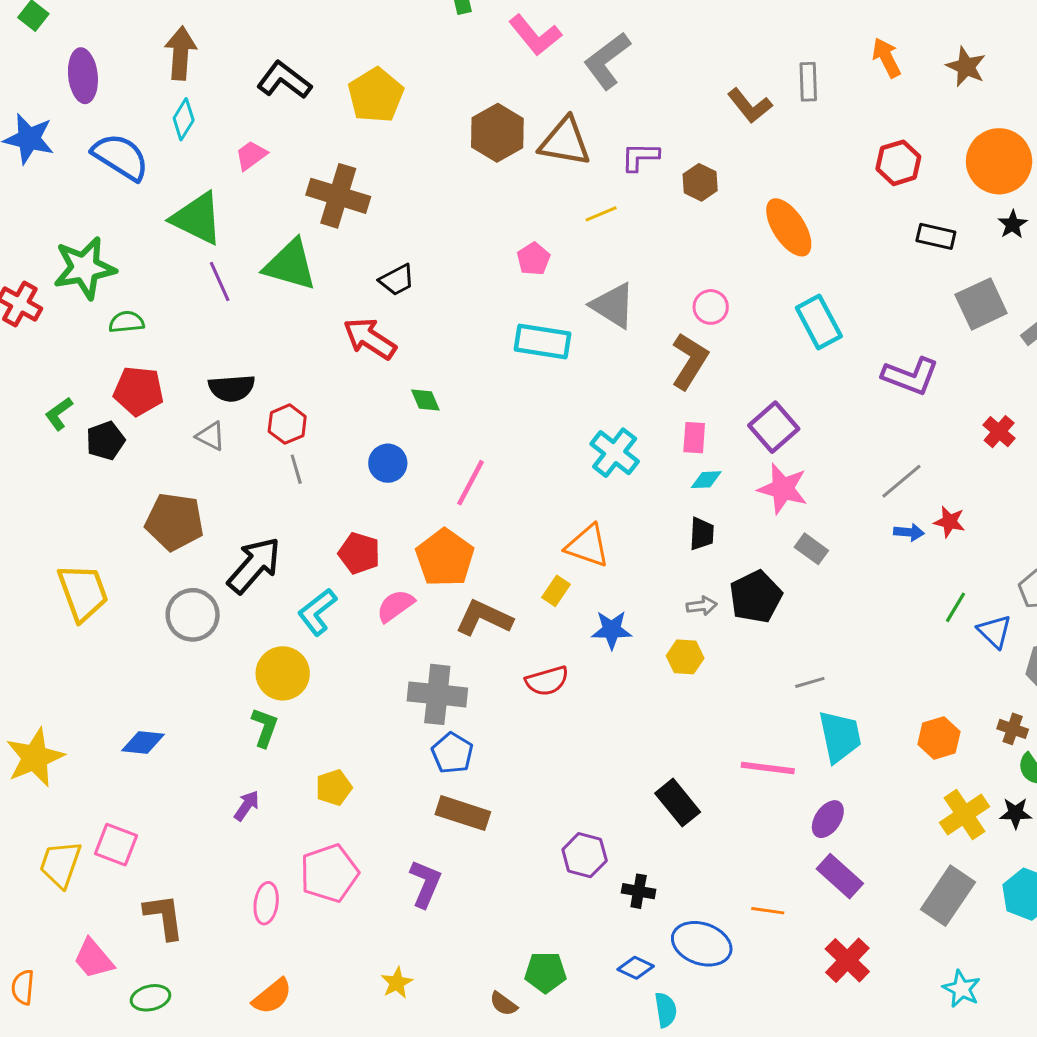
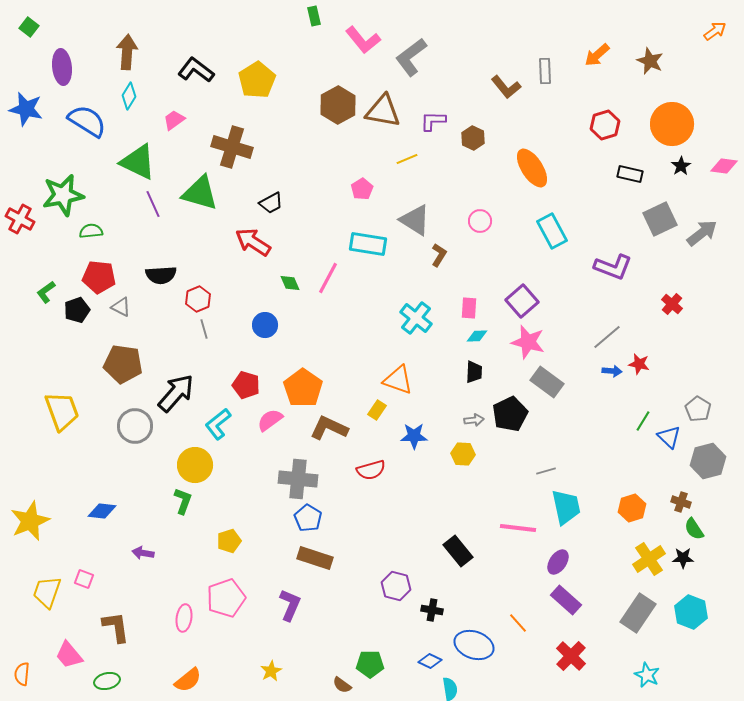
orange arrow: (886, 58) -> (597, 55), turned -104
brown L-shape: (690, 361) -> (439, 255), moved, size x0.6
gray triangle: (211, 436) -> (121, 307), moved
pink line: (470, 483) -> (328, 278), moved
gray rectangle: (811, 549) -> (547, 382), size x1.5
purple arrow: (247, 806) -> (143, 553), moved, turned -115
pink square: (116, 845) -> (84, 579), size x0.7
orange line: (768, 911) -> (518, 623), turned 40

